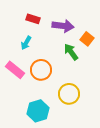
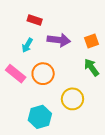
purple arrow: (63, 26) -> (59, 40), moved
orange square: (87, 39) -> (91, 41), turned 32
green arrow: (71, 52) -> (91, 67), moved

